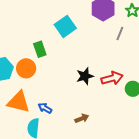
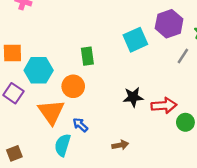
cyan square: (65, 26) -> (135, 40), moved
orange circle: (26, 68) -> (73, 86), moved
orange triangle: (18, 102) -> (51, 112), turned 30

